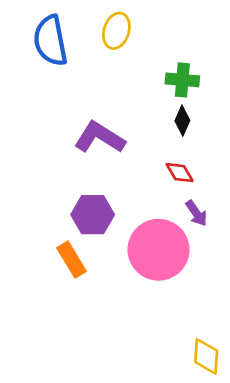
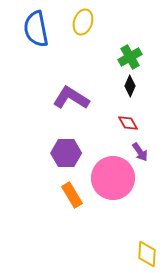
green cross: (182, 80) -> (130, 57), turned -35
orange rectangle: (71, 260) -> (72, 195), moved

